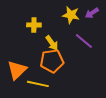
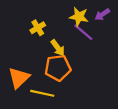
yellow cross: (34, 25) -> (38, 28), turned -32
purple line: (84, 41) -> (83, 32), moved

